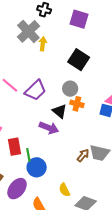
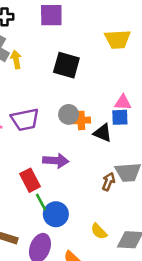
gray circle: (70, 89) -> (69, 114), moved
purple trapezoid: (35, 90) -> (25, 120), turned 50
black triangle: (60, 111) -> (103, 133), moved
red rectangle: (14, 147) -> (30, 180), moved

